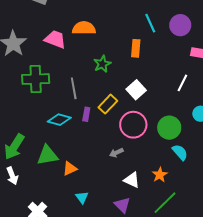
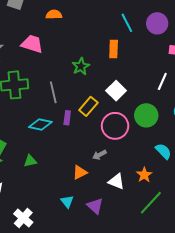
orange semicircle: (84, 28) -> (54, 15), moved, size x0.7
green circle: (169, 128) -> (146, 115), moved
green triangle: (47, 155) -> (30, 161), size x0.6
orange triangle: (70, 168) -> (80, 172), moved
purple triangle: (122, 205) -> (95, 206), moved

